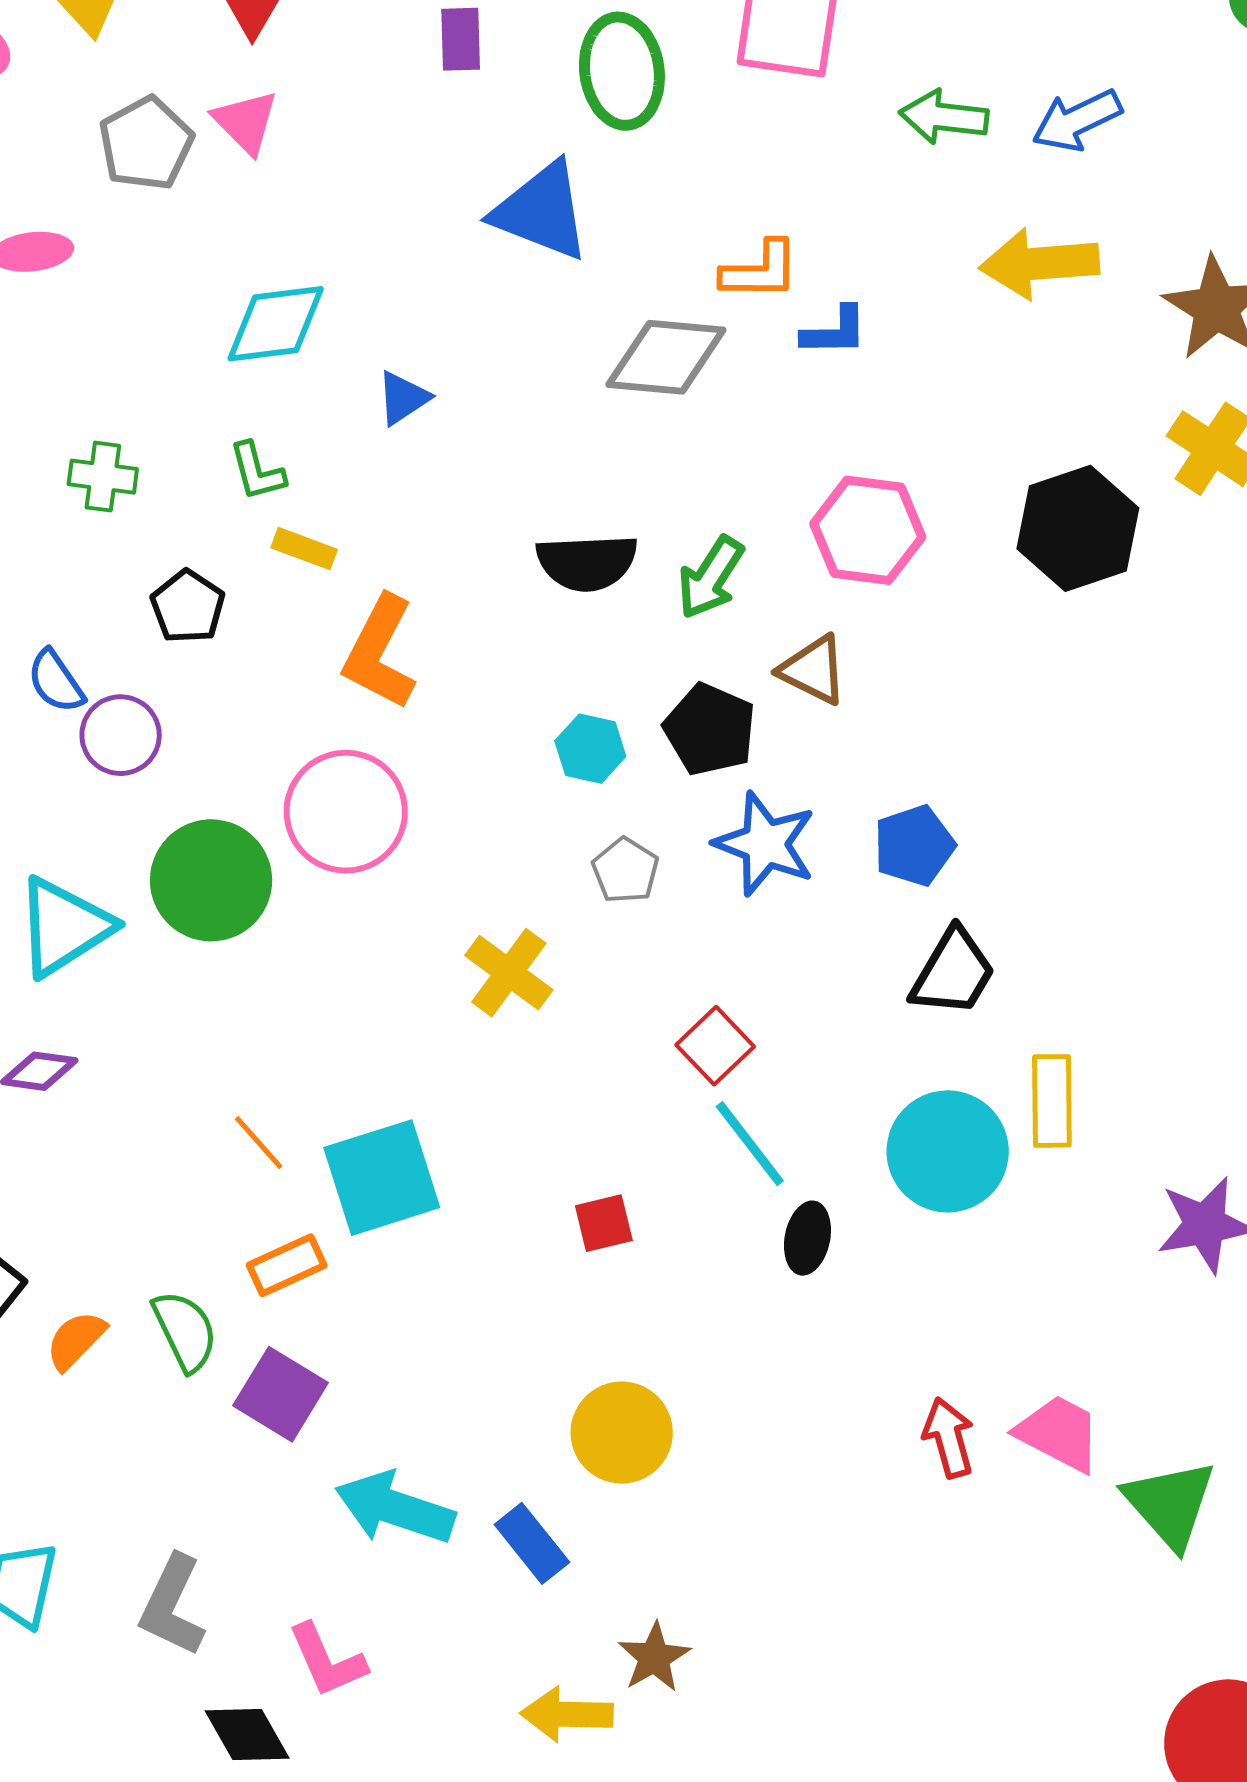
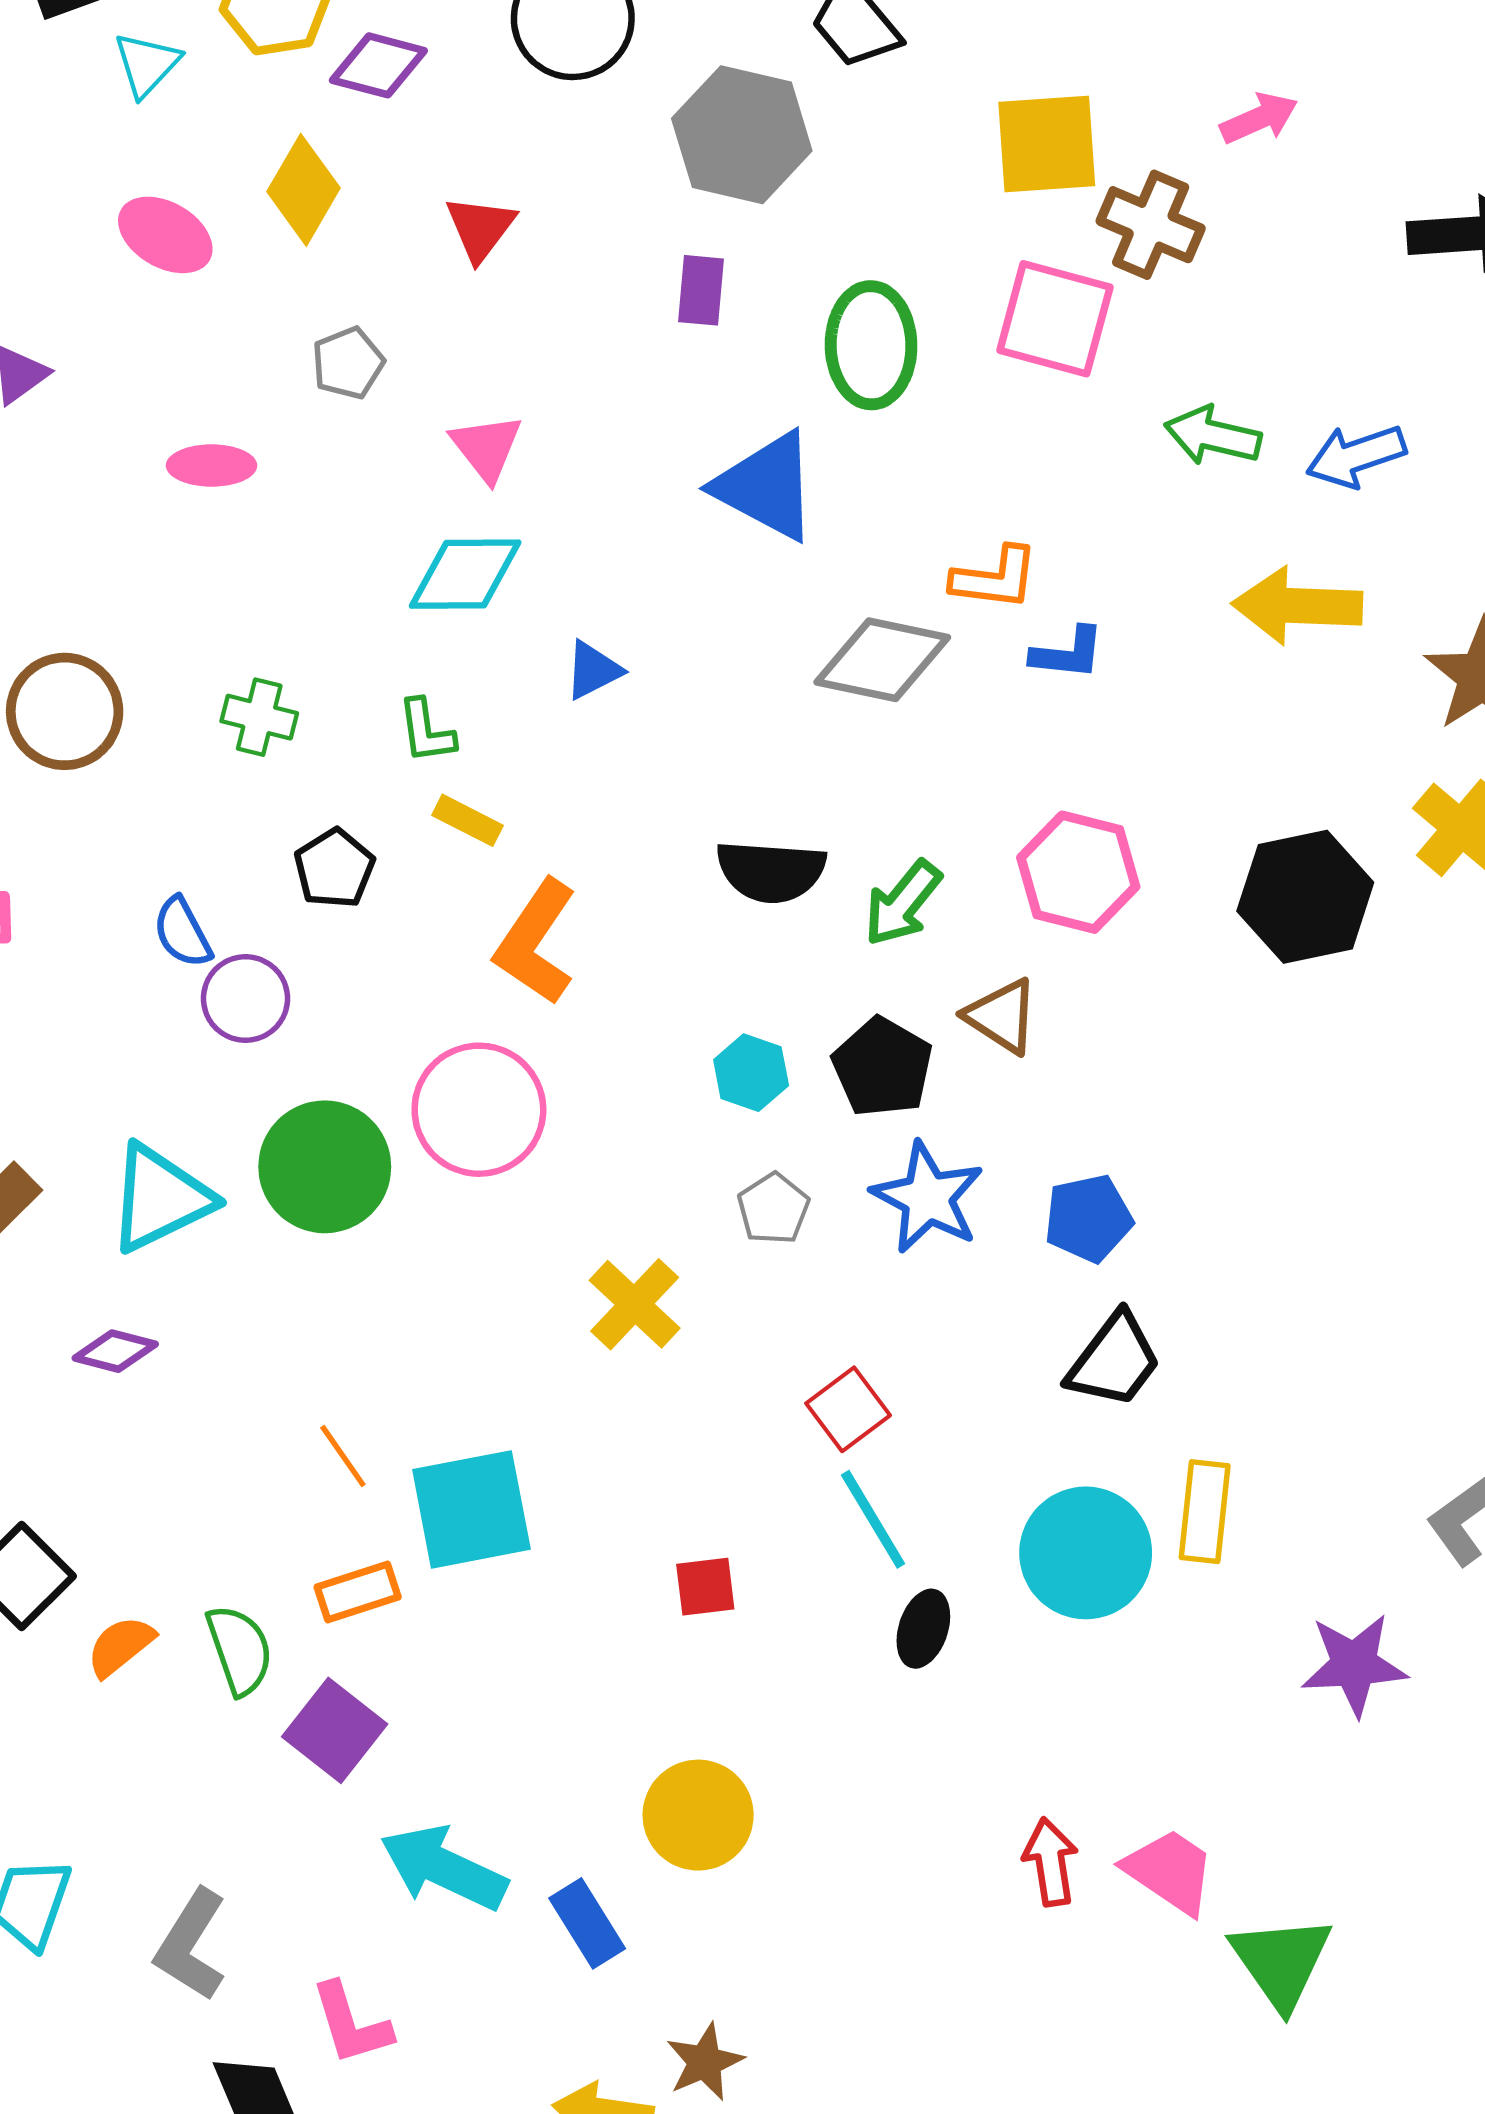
pink triangle: (246, 122) -> (486, 448), moved
gray pentagon: (146, 144) -> (348, 363), size x0.7

